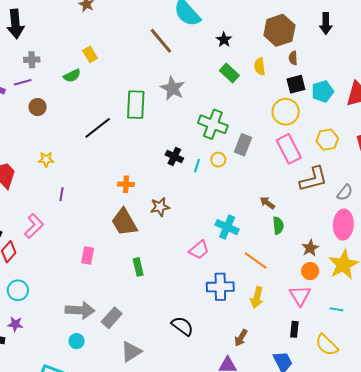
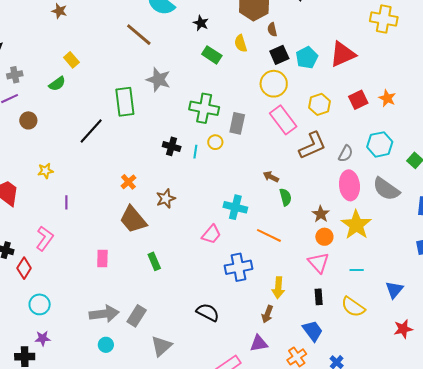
orange cross: (126, 184) -> (128, 182), turned -35
yellow arrow: (257, 298) -> (278, 288), moved

